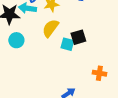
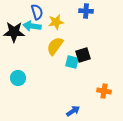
cyan circle: (16, 40) -> (18, 78), moved

